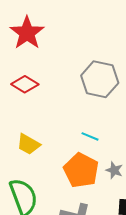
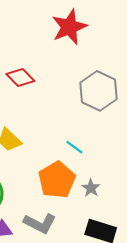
red star: (27, 33) -> (69, 27), moved

